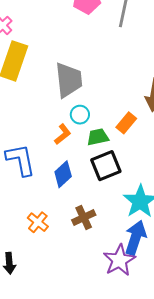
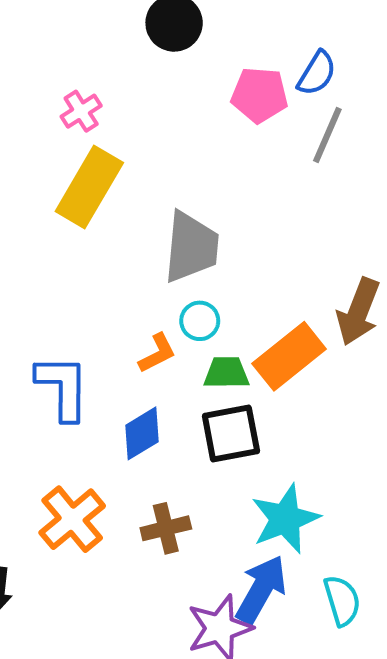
orange rectangle: (126, 123) -> (289, 356), size x1.6
orange cross: (38, 222) -> (72, 519), size x1.5

